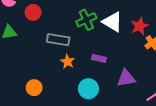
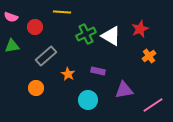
red star: (140, 26) -> (140, 29), moved
gray rectangle: (58, 40) -> (46, 56), moved, turned -50
orange circle: (34, 88) -> (36, 88), moved

